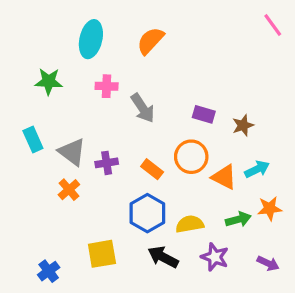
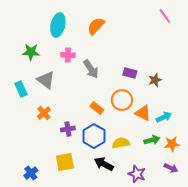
pink line: (273, 25) -> (165, 16), moved
gray triangle: (72, 152) -> (46, 80), moved
purple cross: (107, 163) -> (68, 129), moved
cyan arrow: (257, 169) -> (164, 117), moved
orange cross: (69, 190) -> (44, 113), moved
orange star: (270, 208) -> (172, 144), moved
purple star: (215, 257) -> (137, 174), moved

